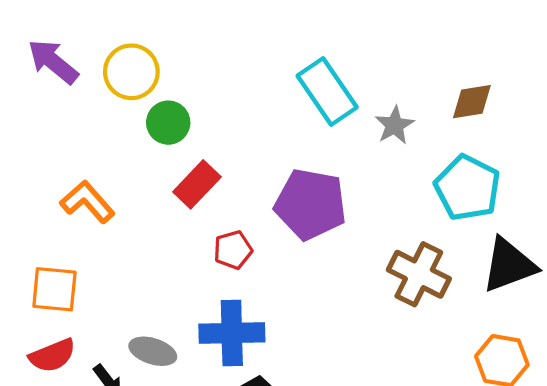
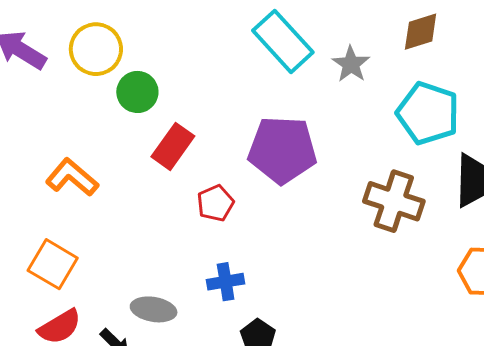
orange square: (54, 289) -> (53, 264), turned 33
blue cross: (232, 333) -> (226, 282), size x0.6

